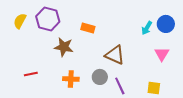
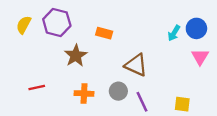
brown star: (64, 47) -> (76, 56), turned 30
pink triangle: (162, 54) -> (200, 57), moved

